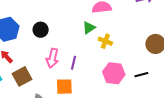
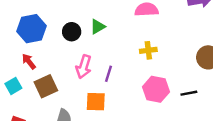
green triangle: (89, 28) -> (98, 27), moved
yellow cross: (105, 41) -> (148, 50), turned -32

